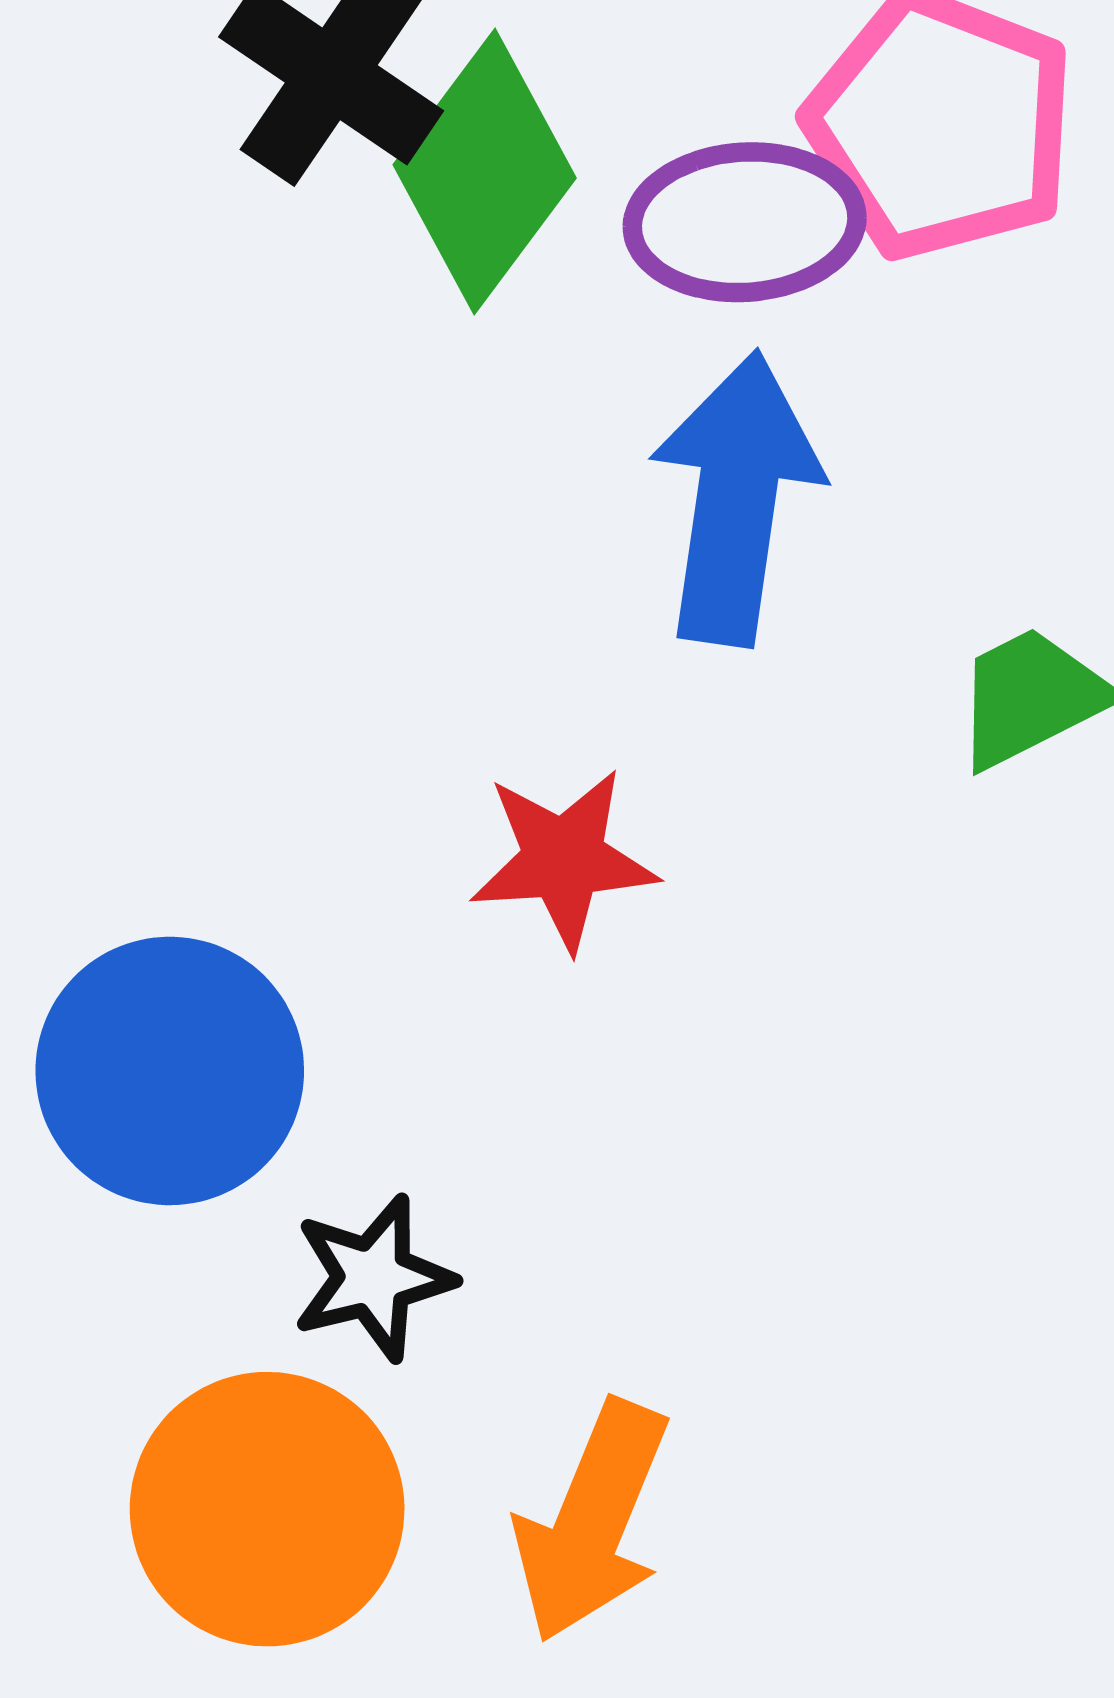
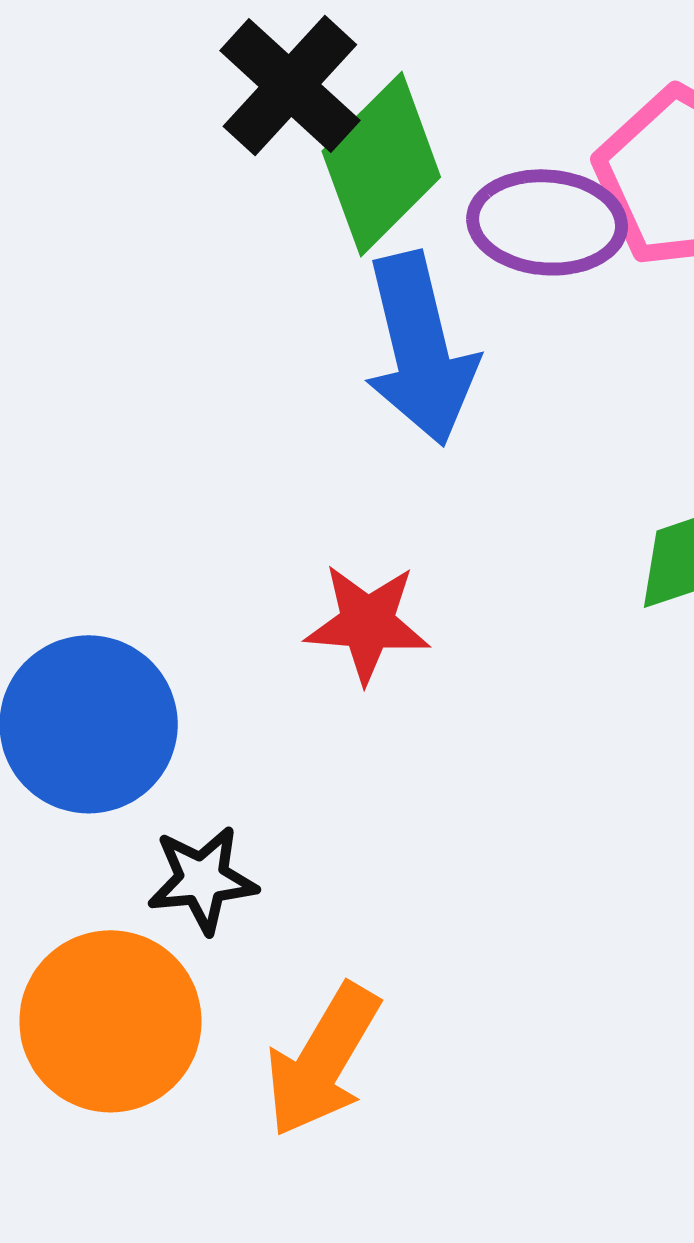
blue arrow: (736, 498) -> (420, 349), moved, turned 150

